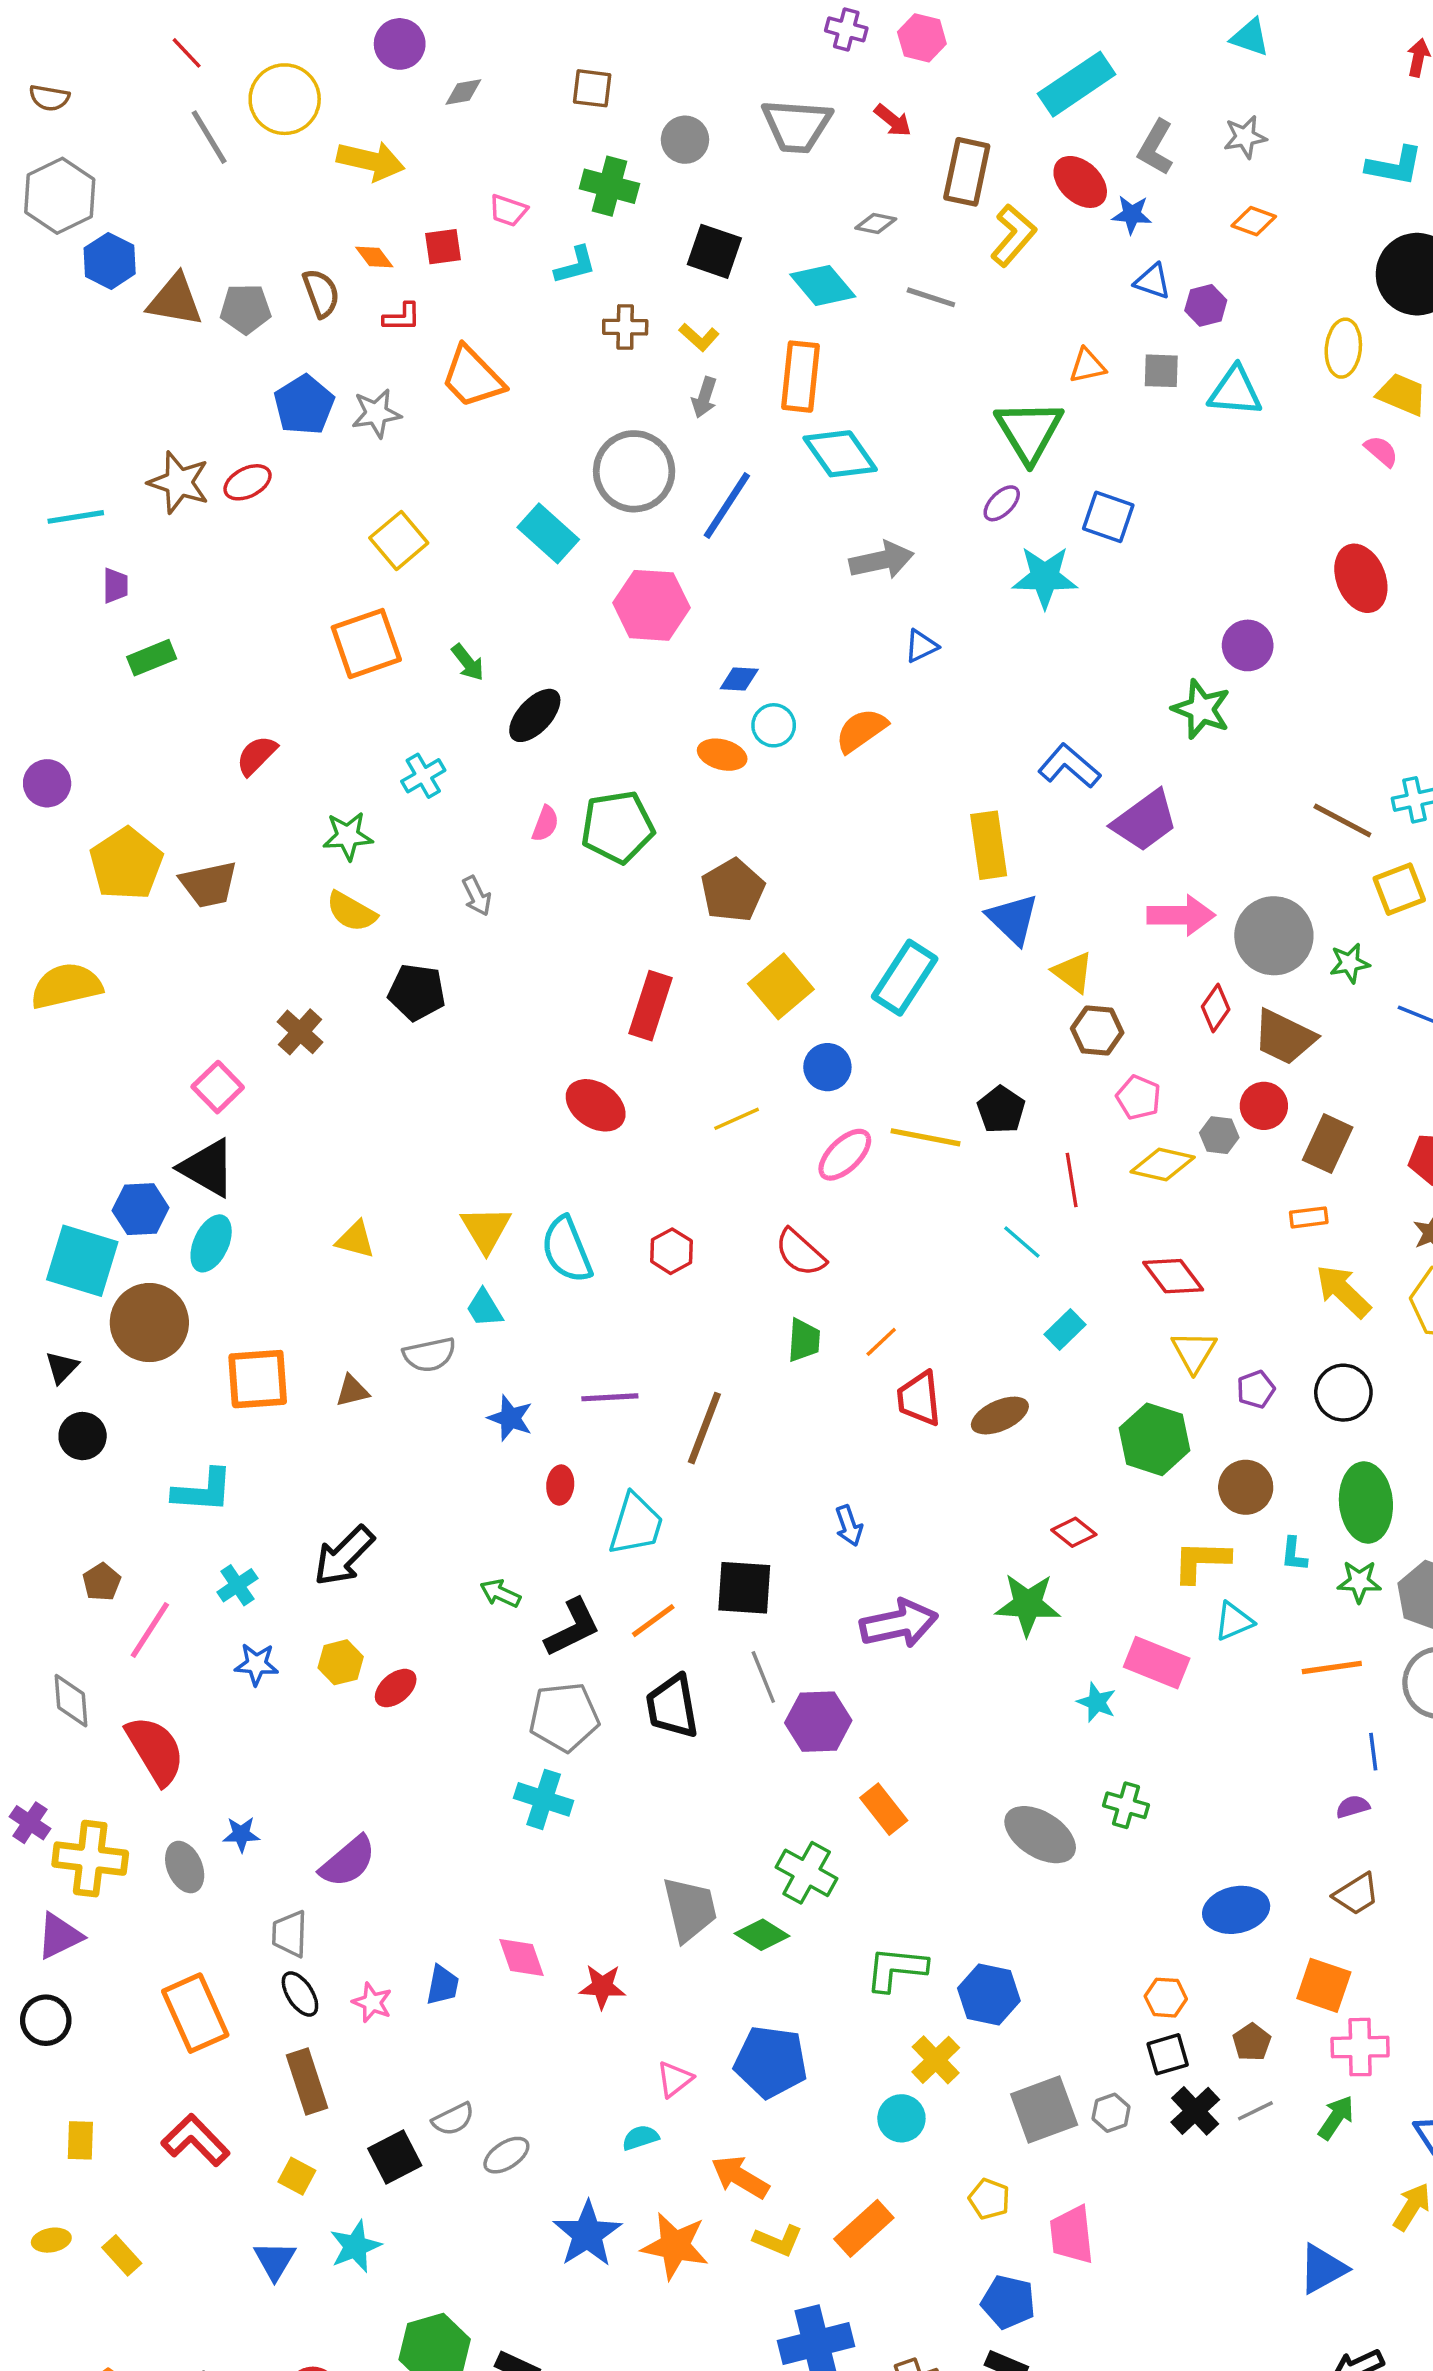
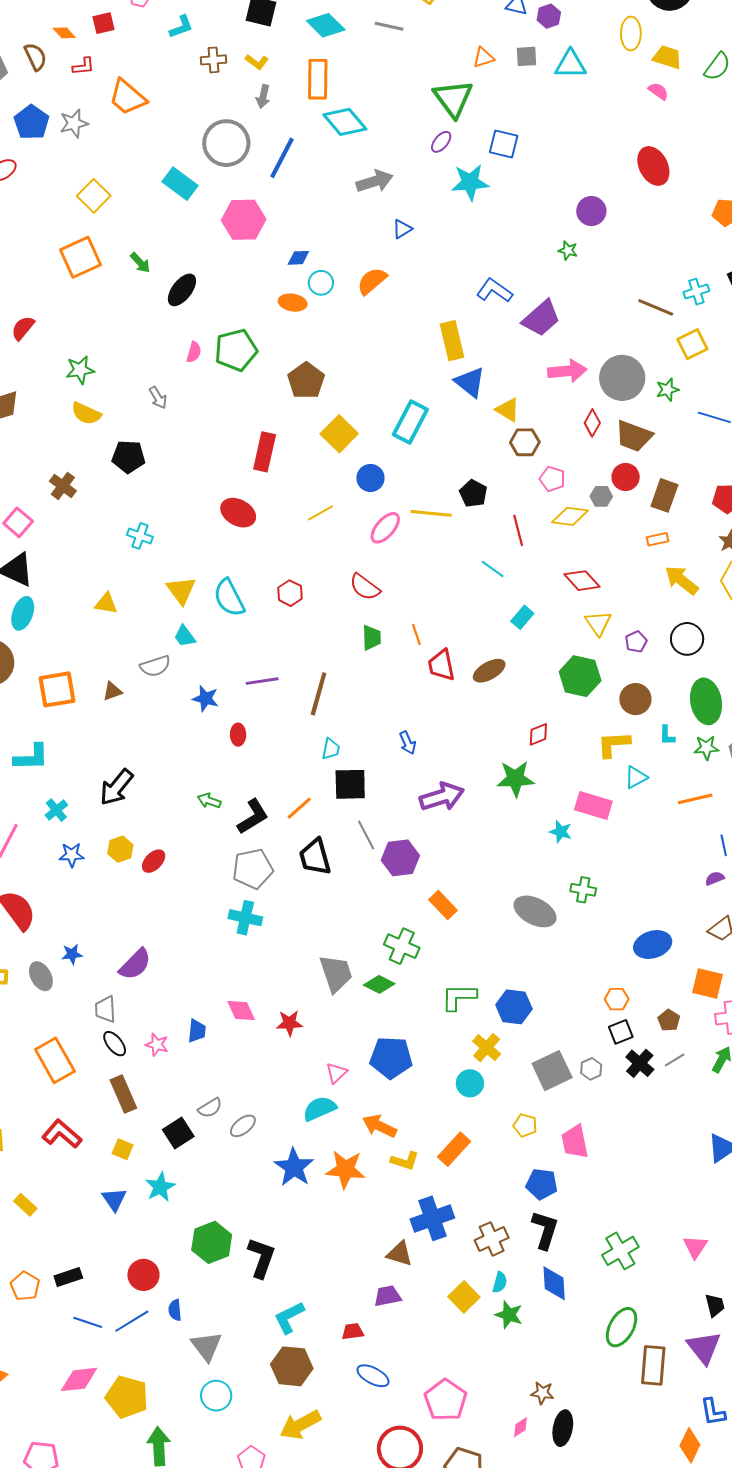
green star: (1201, 709) -> (568, 250), size x0.6
cyan cross: (423, 776) -> (140, 536), moved, turned -35
orange line: (881, 1342) -> (416, 634), turned -60
cyan trapezoid: (636, 1524) -> (331, 749), moved, size x0.6
red diamond: (1074, 1532) -> (538, 734), turned -55
cyan semicircle: (640, 2138) -> (320, 1109), size x1.6

